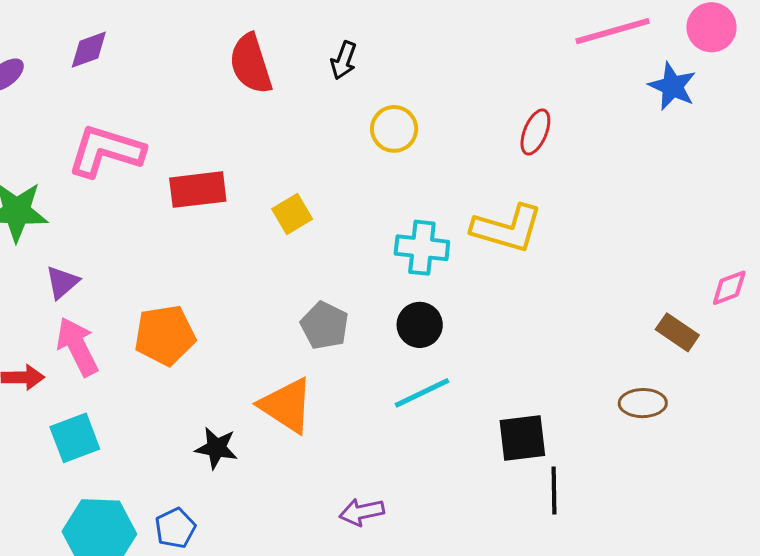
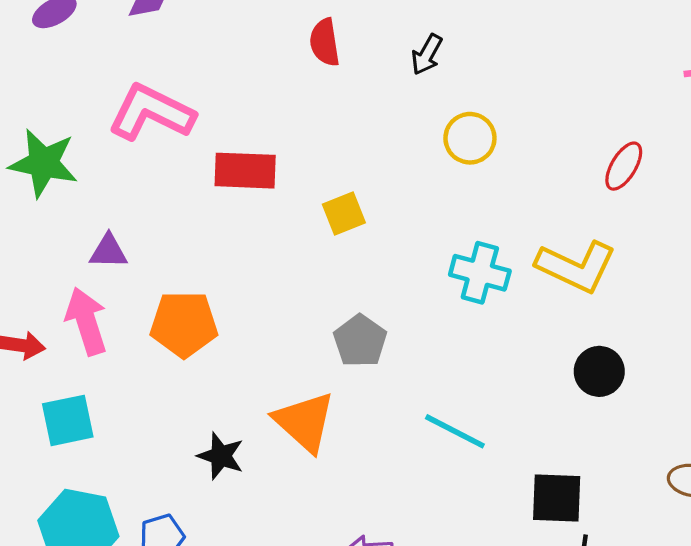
red semicircle: (251, 64) -> (325, 42), size x0.7
purple triangle: (62, 282) -> (108, 251), moved, turned 33
black circle: (420, 325) -> (599, 371), moved
cyan line: (422, 393) -> (455, 431), turned 44

